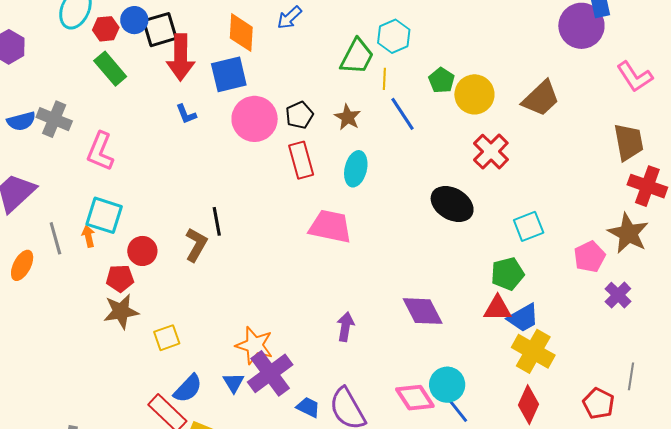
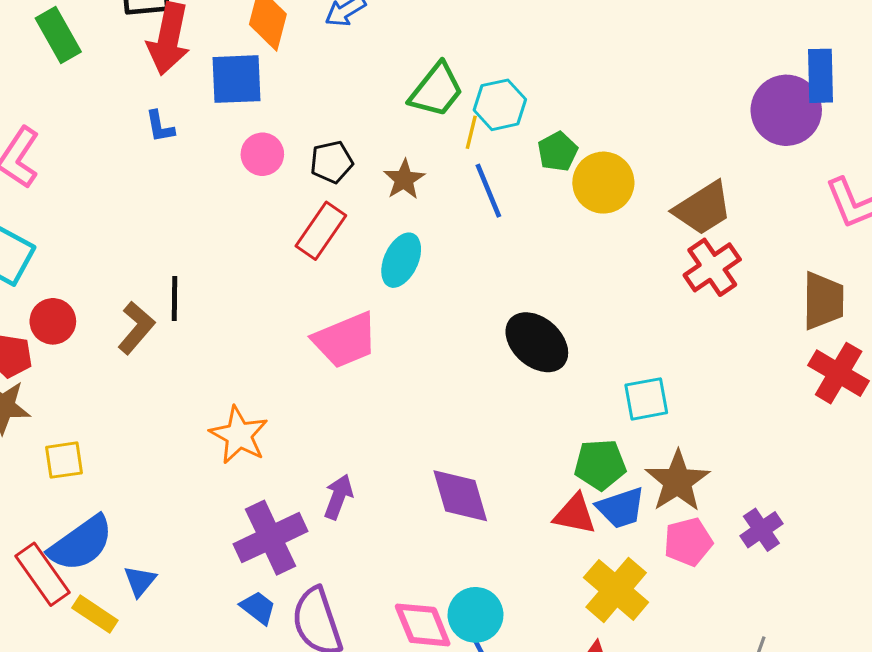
cyan hexagon: (394, 36) -> (500, 105), moved
pink circle: (255, 119) -> (262, 154), size x0.6
red cross: (491, 152) -> (712, 267), moved
red rectangle: (301, 160) -> (321, 231), turned 39
pink trapezoid: (330, 226) -> (345, 340), turned 135
brown star: (628, 233) -> (677, 481), moved
pink pentagon: (590, 257) -> (688, 542), moved
blue trapezoid: (523, 318) -> (621, 508), moved
orange star: (254, 345) -> (239, 435), moved
purple cross: (270, 373) -> (271, 538), moved
blue triangle: (234, 383) -> (140, 581), moved
blue semicircle: (188, 388) -> (81, 543), size x1.4

